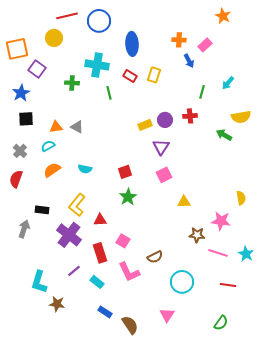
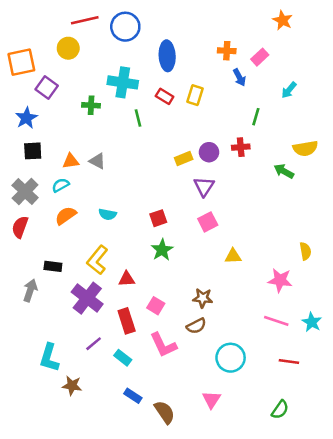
cyan arrow: (228, 83) -> (289, 90), moved
gray cross: (20, 151) -> (25, 192), size x1.5
brown star: (197, 235) -> (203, 298), moved

